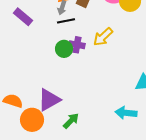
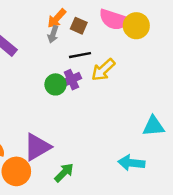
black line: (66, 21) -> (80, 55), moved
purple cross: (77, 45) -> (71, 80), turned -35

